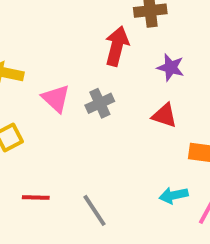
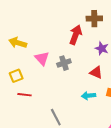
cyan arrow: (174, 195) -> (89, 96), moved
red line: (36, 197) -> (24, 95), moved

